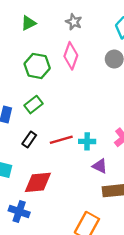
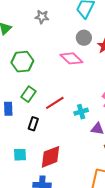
pink diamond: (71, 56) -> (71, 58), moved, turned -50
red line: (61, 140) -> (55, 103), moved

